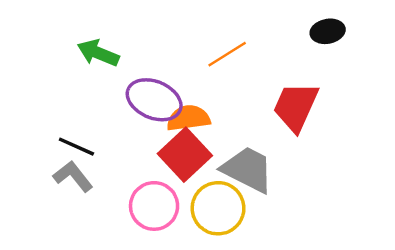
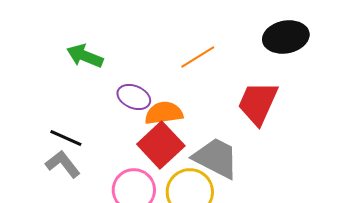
black ellipse: (328, 31) -> (286, 37), size x1.5
purple ellipse: (154, 100) -> (134, 97), size x0.7

